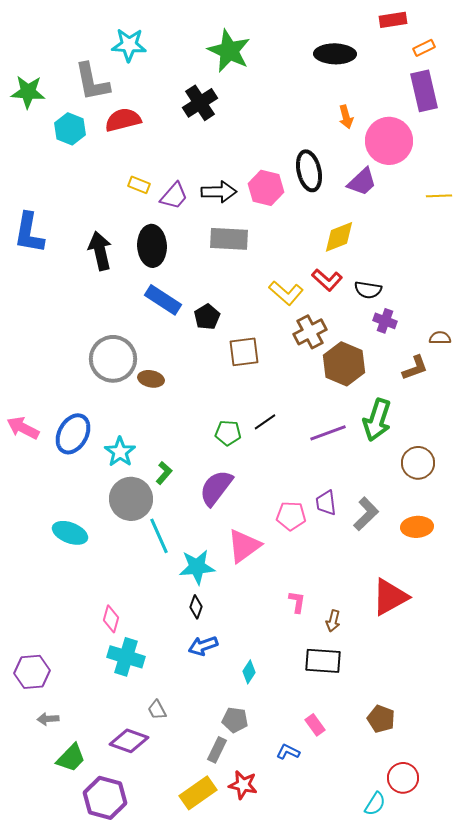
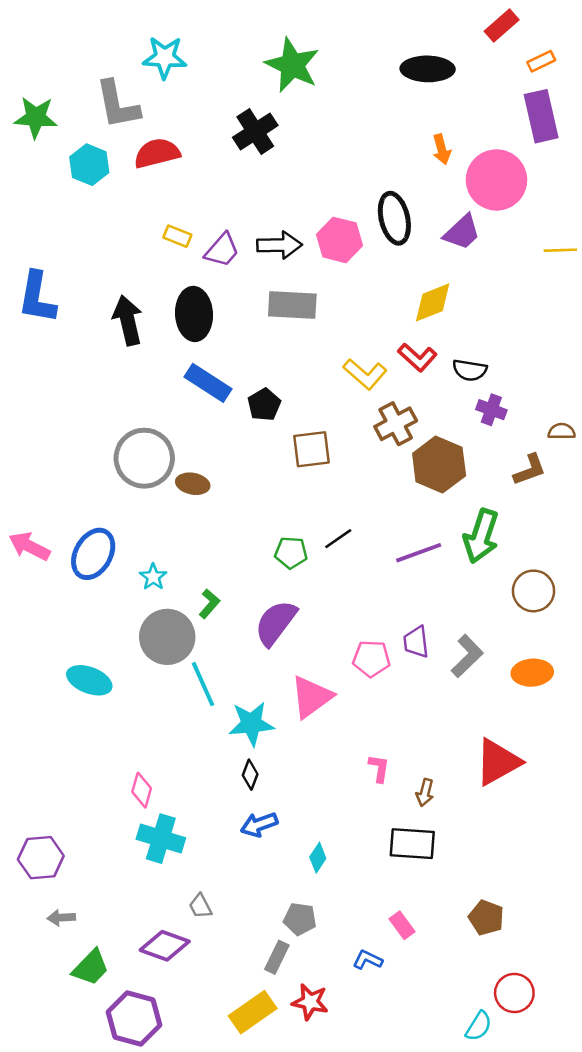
red rectangle: (393, 20) -> (502, 26), turned -32
cyan star: (120, 452) -> (153, 577), size x0.7

